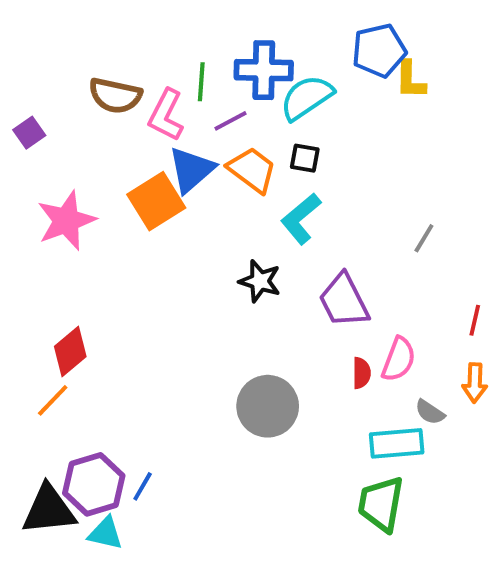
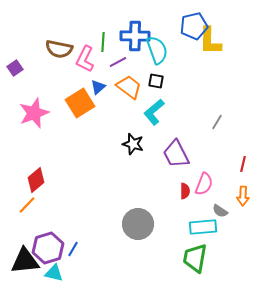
yellow L-shape: (410, 80) -> (210, 41), size x1.4
cyan semicircle: (307, 97) -> (157, 50), turned 104
blue triangle: (191, 170) -> (98, 87), size x0.6
gray circle: (268, 406) -> (138, 224), moved

